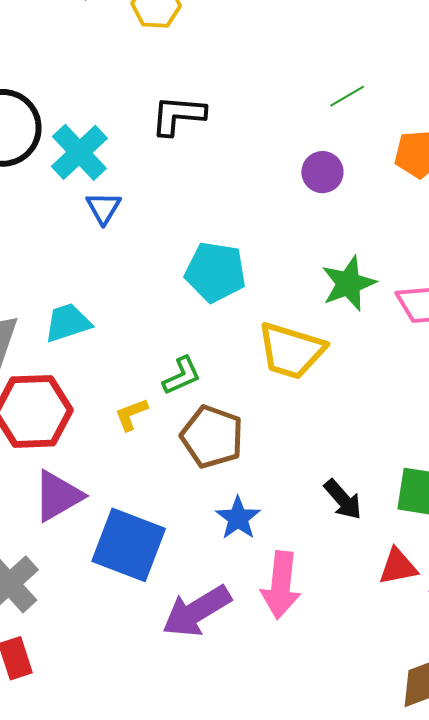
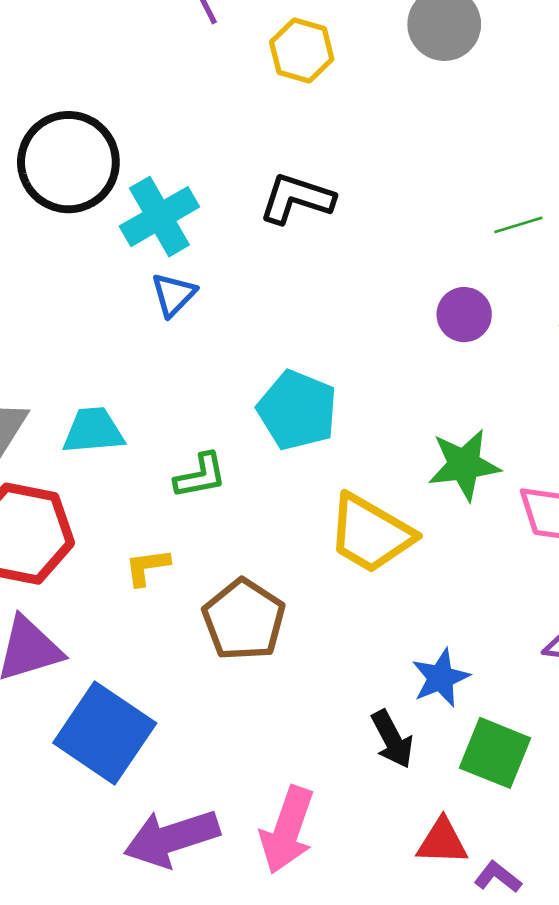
green L-shape: (182, 376) -> (200, 476), moved
blue star: (238, 518) -> (441, 678), moved

